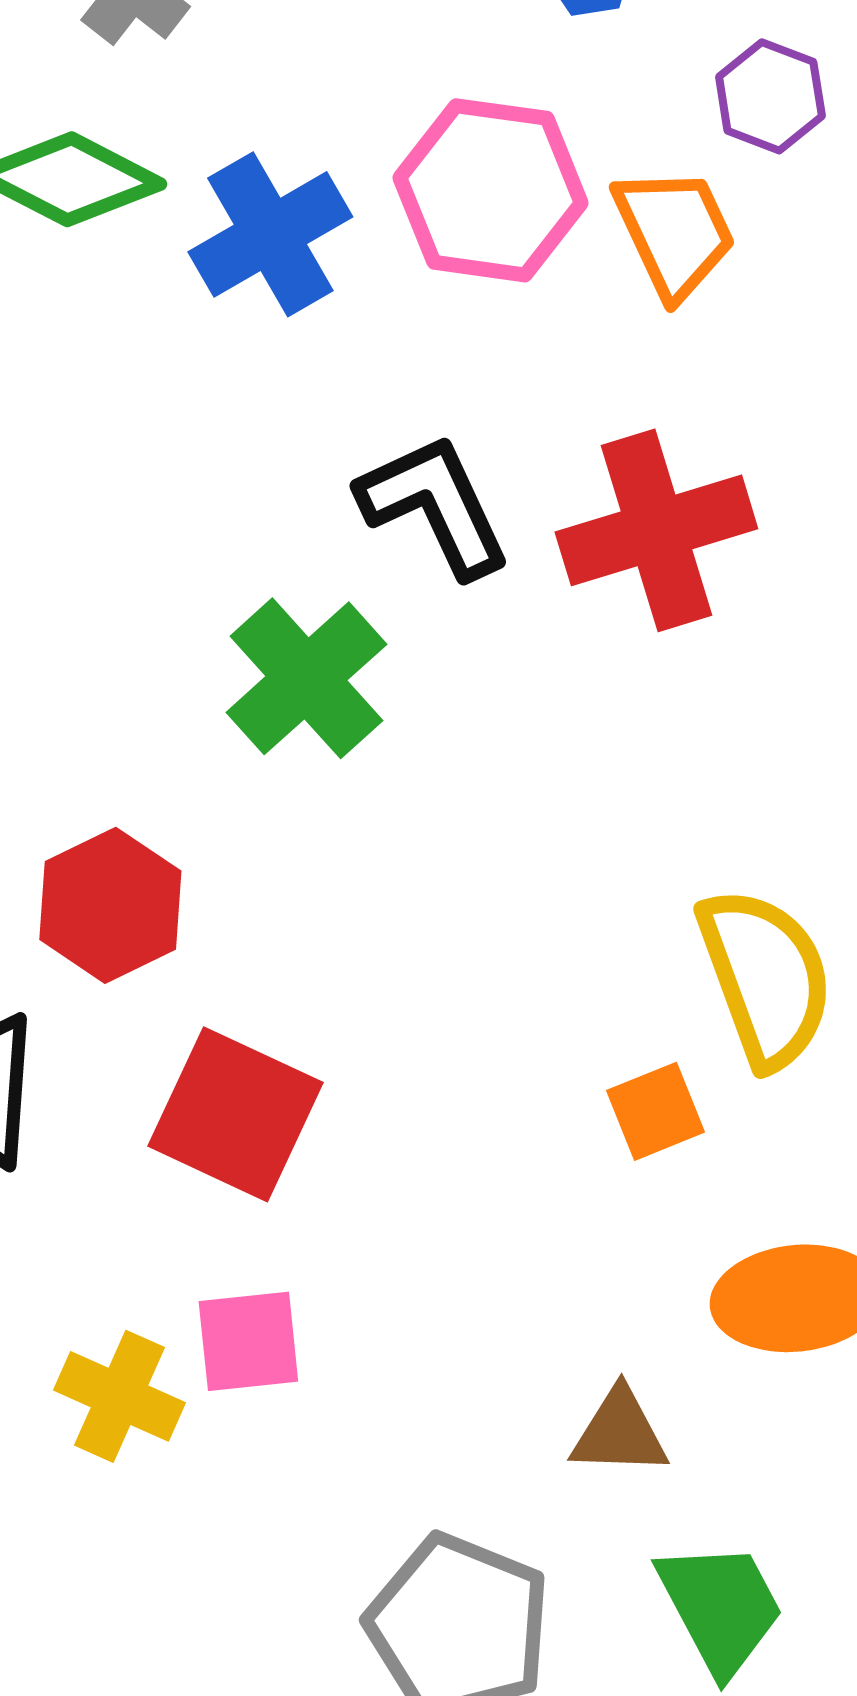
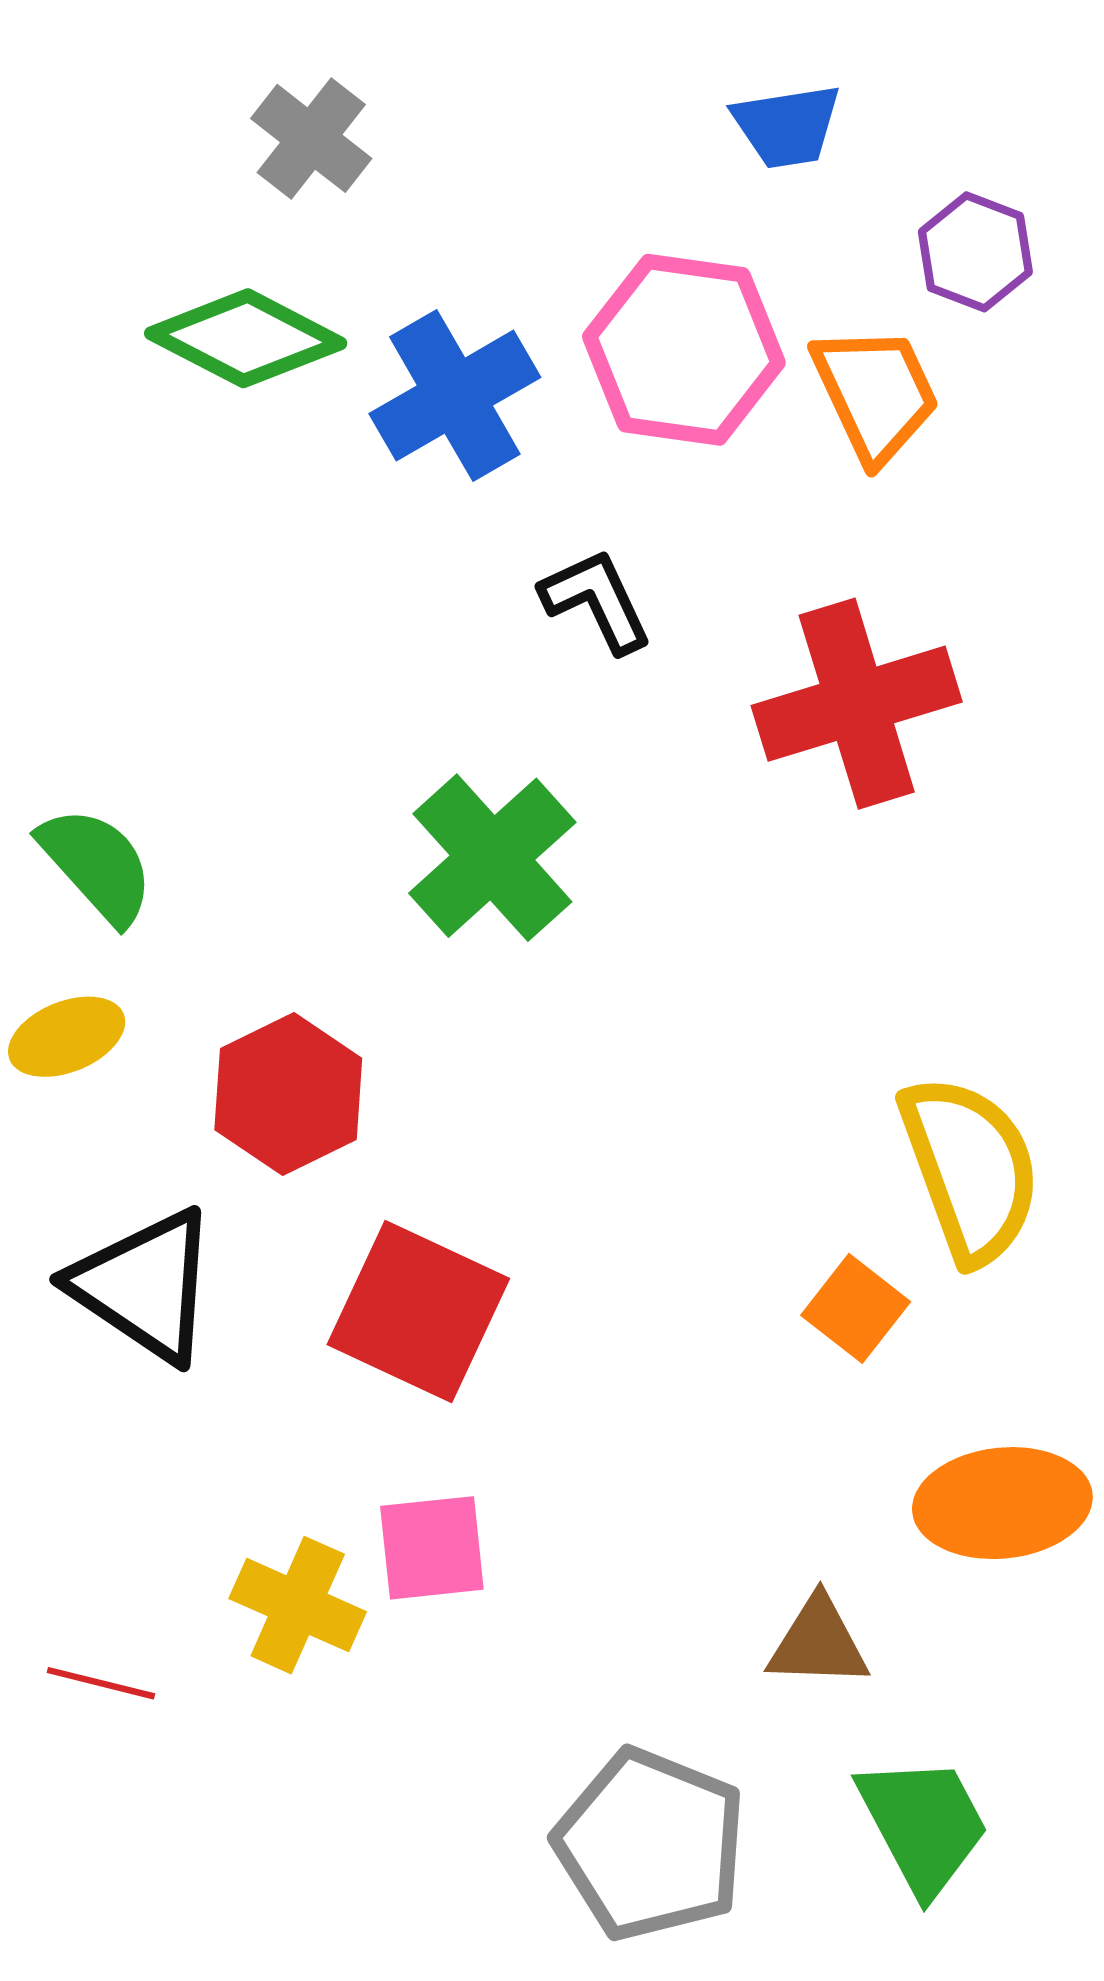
black L-shape: (434, 505) -> (596, 601), moved, size x0.7
orange square: (655, 1111) -> (856, 1308), turned -30

